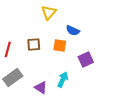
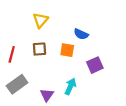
yellow triangle: (49, 12) -> (41, 20), moved
purple triangle: (41, 87) -> (47, 95), turned 32

